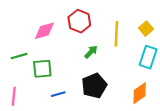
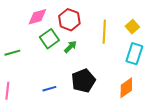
pink diamond: (44, 31) -> (37, 17), moved
green arrow: (91, 52) -> (70, 47), moved
green square: (42, 69) -> (49, 39), moved, turned -30

